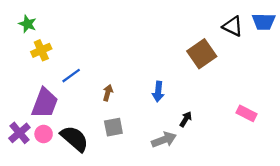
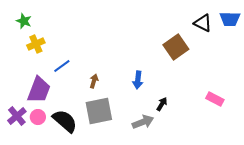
gray square: (113, 127) -> (99, 111), size x1.6

